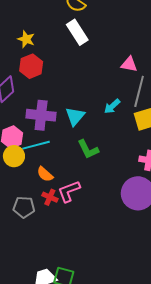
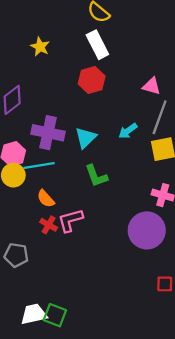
red hexagon: (31, 66) -> (92, 80), moved
gray pentagon: (24, 207) -> (16, 255), moved

